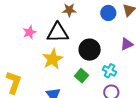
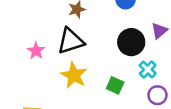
black circle: (90, 50) -> (131, 42), moved
cyan cross: (110, 71) -> (148, 69), turned 32

